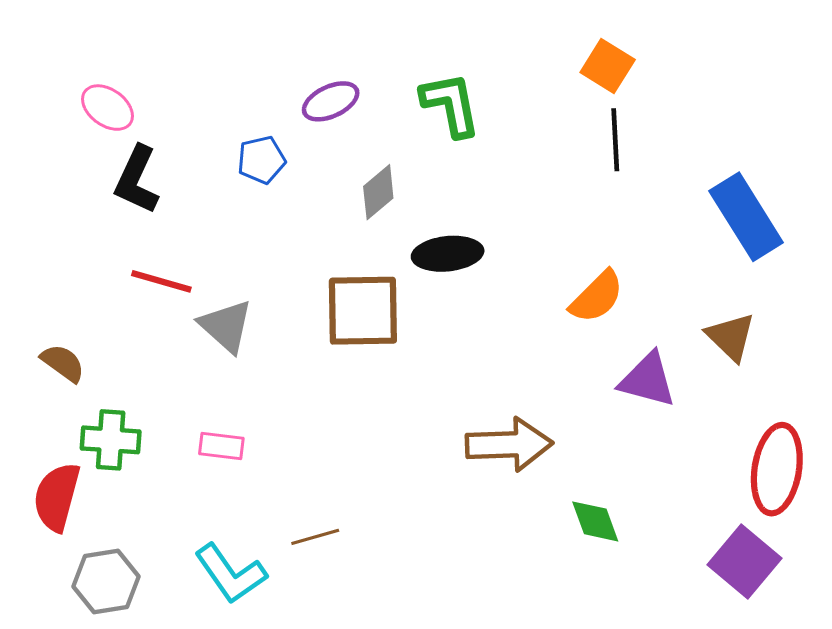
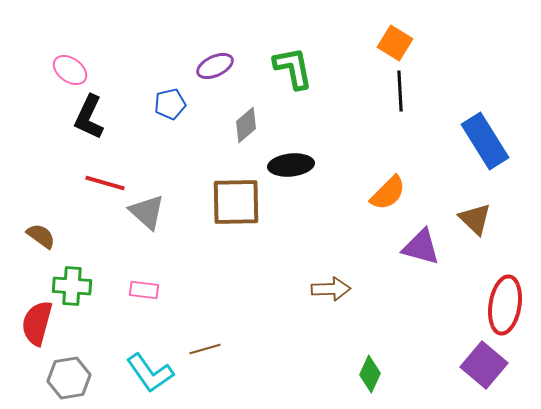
brown arrow: (509, 445) -> (331, 289), size x0.7
green diamond: (595, 521) -> (370, 374), moved, turned 45

